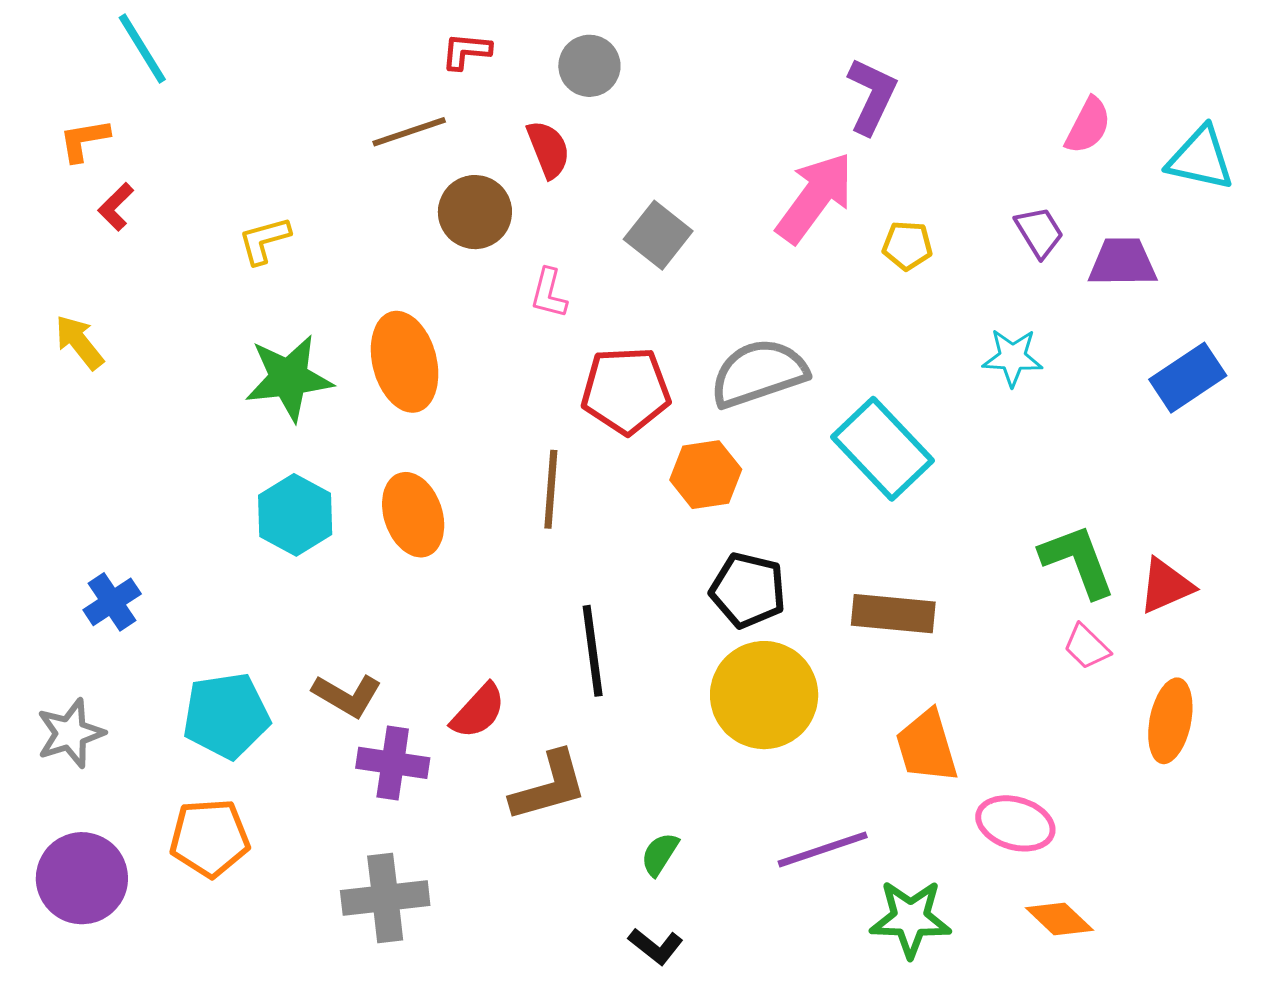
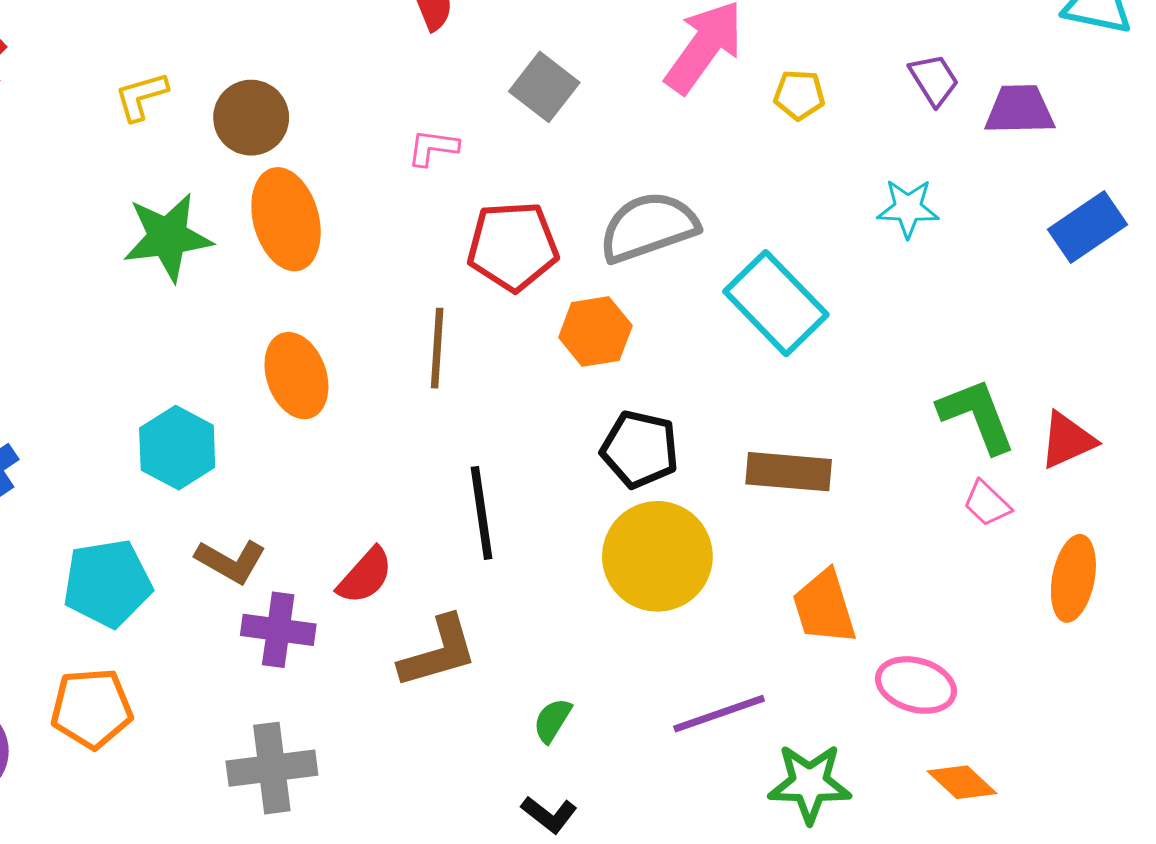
brown circle: (475, 212) -> (251, 118), moved
pink L-shape: (549, 293) -> (433, 148), turned 84
cyan hexagon: (295, 515) -> (177, 448), moved

